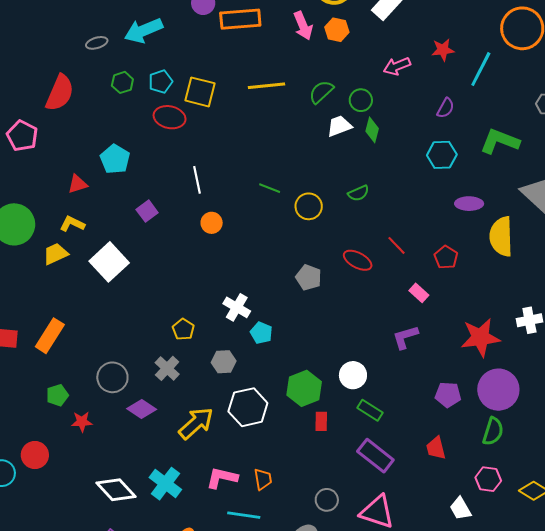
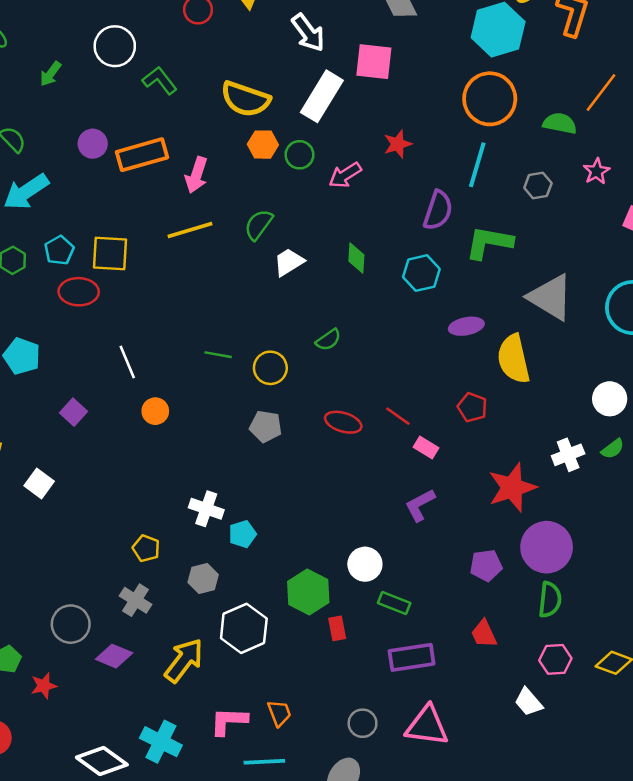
pink arrow: (303, 26) -> (196, 175), moved, turned 52
cyan line: (481, 69) -> (477, 165), moved
green circle: (361, 100) -> (300, 155), moved
purple semicircle: (446, 108) -> (438, 210), moved, size x1.5
green diamond: (372, 130) -> (356, 258), moved
red line: (397, 245) -> (398, 416), moved
red pentagon: (446, 257) -> (472, 407), moved
white square: (109, 262) -> (39, 483), size x0.6
gray pentagon: (309, 277) -> (266, 426), moved
cyan pentagon: (261, 333) -> (242, 534), turned -30
purple rectangle: (375, 456) -> (412, 657), turned -36

